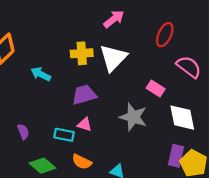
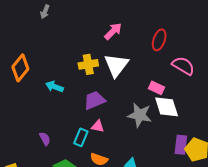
white diamond: (182, 118) -> (167, 107), moved
cyan rectangle: (64, 135) -> (81, 137), turned -72

